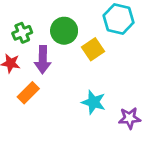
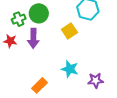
green circle: (64, 31) -> (39, 13), moved
orange rectangle: (28, 93) -> (40, 85), moved

